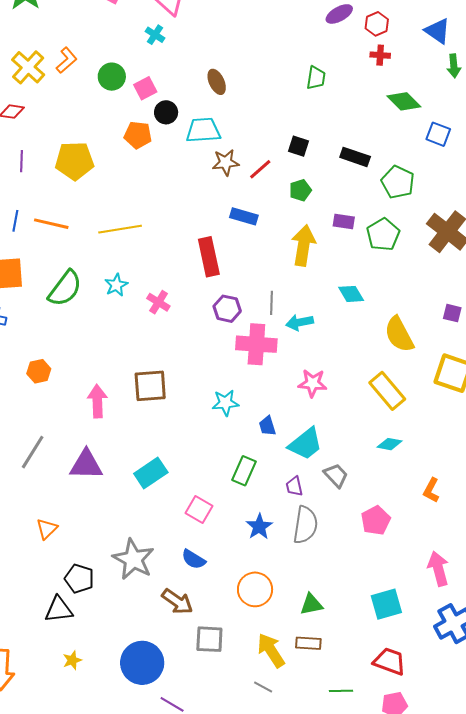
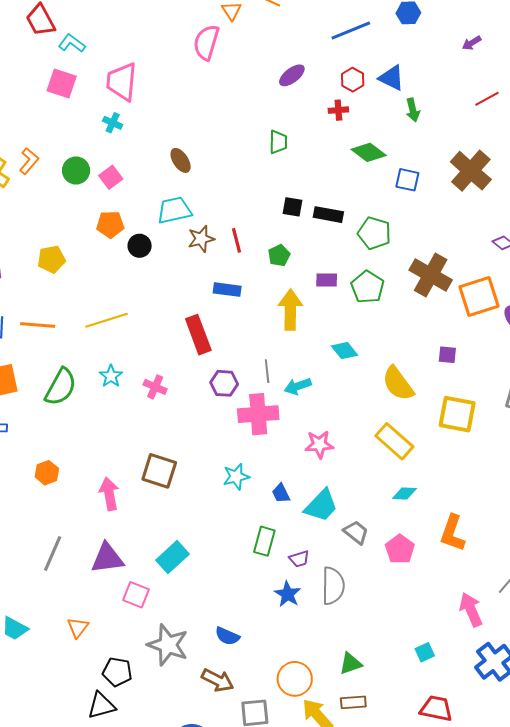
red hexagon: (377, 24) -> (353, 80), moved
black circle: (166, 112) -> (140, 246), moved
black square: (299, 146) -> (292, 207), moved
yellow pentagon: (74, 161) -> (51, 259), size x0.7
red line: (260, 169) -> (236, 240), turned -55
brown square: (150, 386) -> (159, 471), turned 30
purple trapezoid: (294, 486) -> (299, 559), moved, turned -85
orange L-shape: (431, 490) -> (452, 533), size x1.5
pink square: (199, 510) -> (136, 595), moved
pink pentagon: (376, 520) -> (400, 549), moved
orange circle: (255, 589) -> (295, 679), moved
cyan square: (386, 604) -> (425, 652), size x0.6

